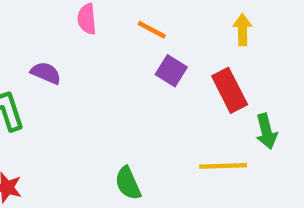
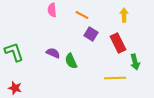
purple semicircle: (46, 73) -> (53, 53), moved
green semicircle: (128, 183) -> (71, 61), moved

